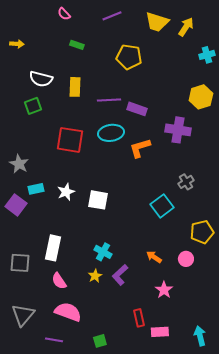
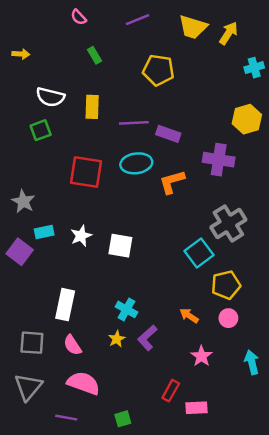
green rectangle: (77, 45) -> (95, 55), turned 40
gray cross: (186, 182) -> (228, 224), size x1.8
yellow pentagon: (202, 232) -> (226, 285), moved
gray square: (20, 263) -> (32, 343), moved
red rectangle: (139, 318) -> (171, 391), turned 42
cyan arrow: (200, 336) -> (252, 362), moved

